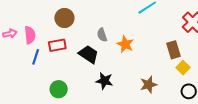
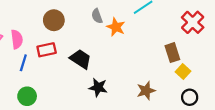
gray semicircle: (102, 35) -> (97, 16), moved
orange star: (125, 44) -> (116, 27), moved
green circle: (59, 89) -> (27, 96), moved

